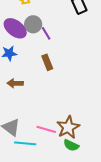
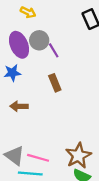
purple ellipse: (15, 28) -> (19, 45), turned 30
pink line: (46, 129) -> (38, 158), moved

